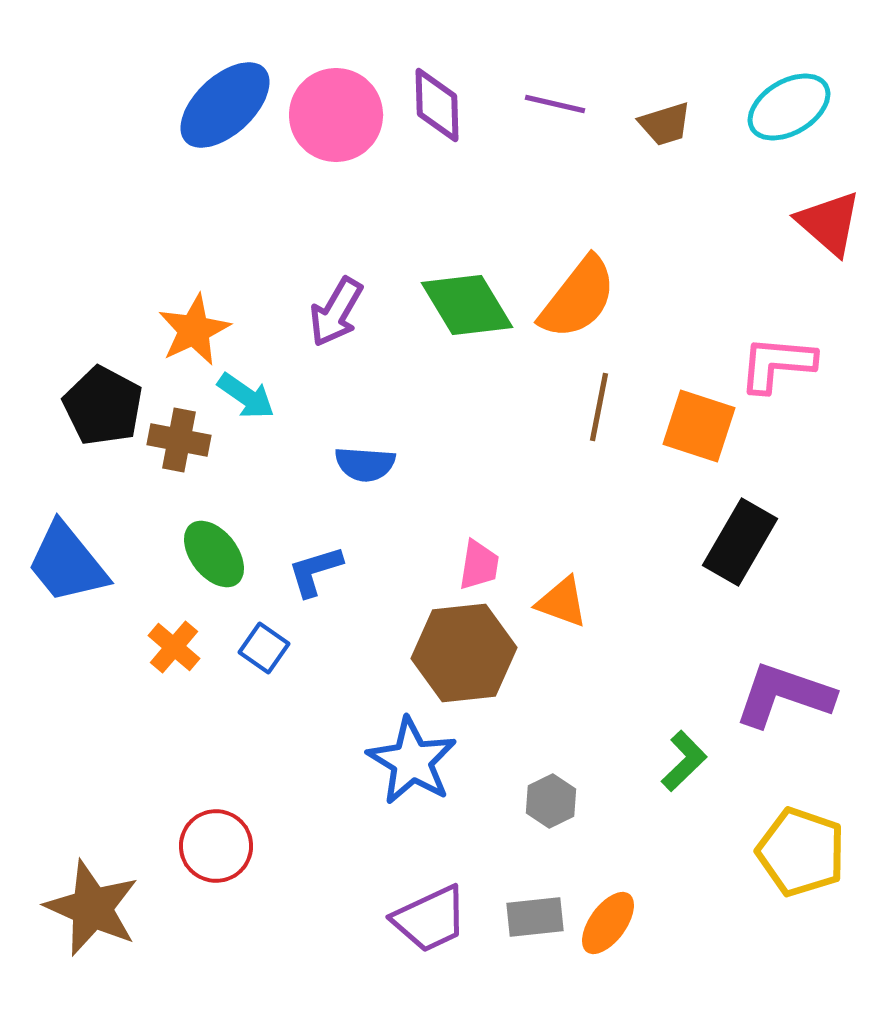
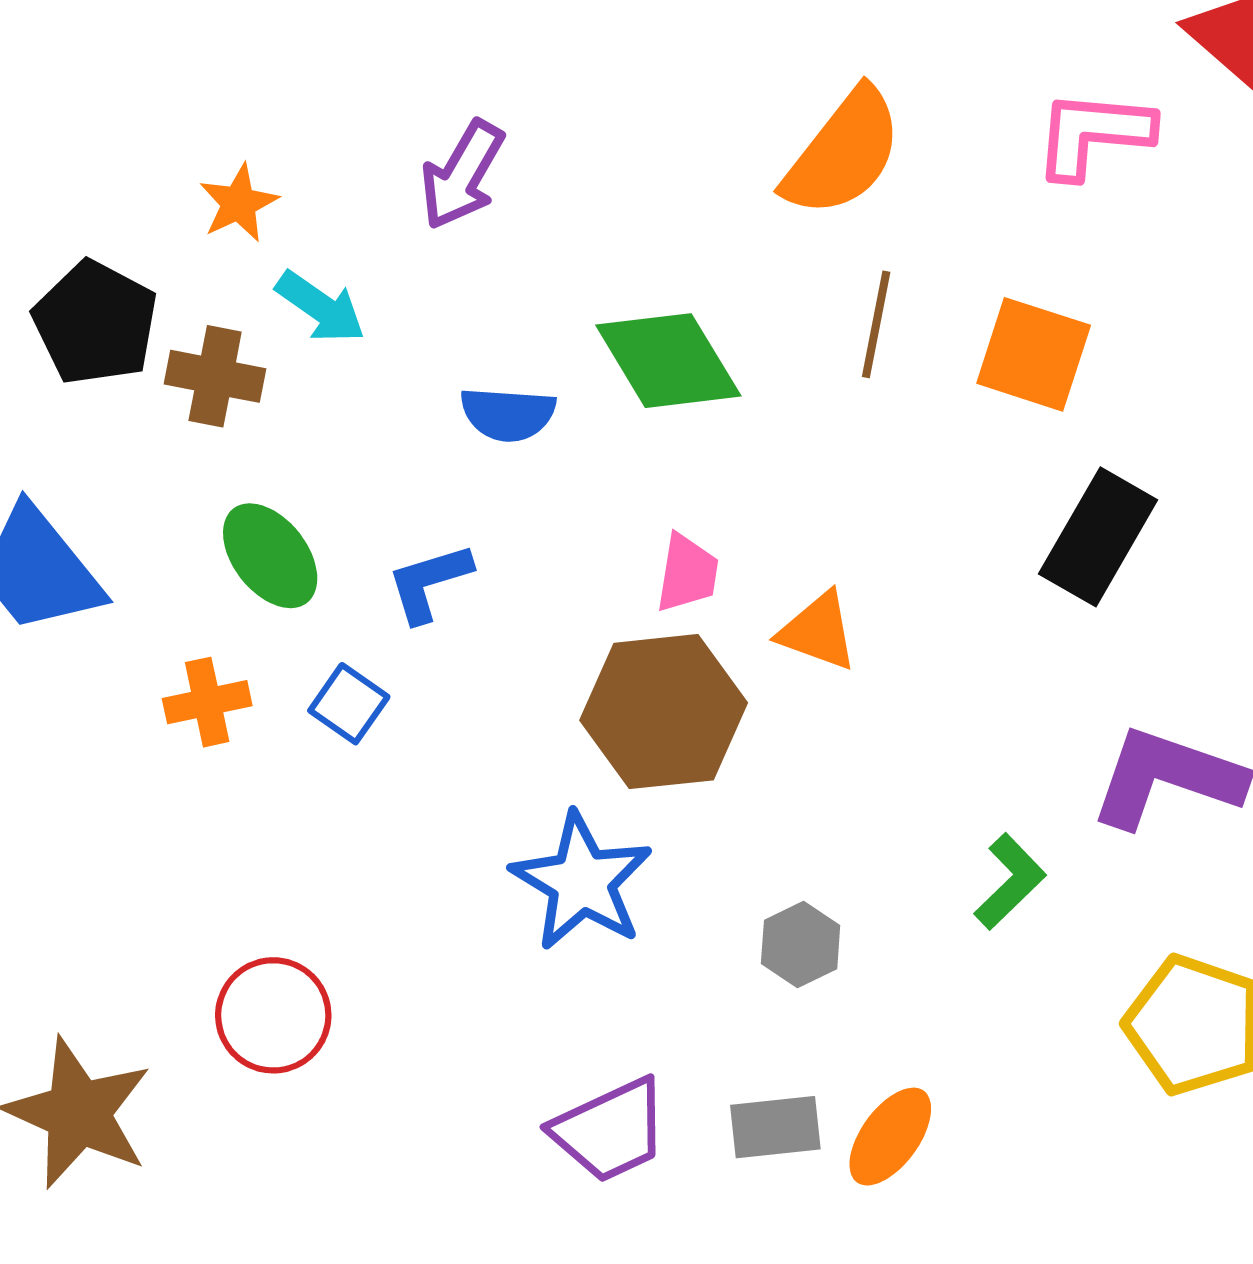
green diamond: (467, 305) -> (668, 361), moved
orange star: (194, 330) -> (239, 203), size x0.7
pink L-shape: (777, 364) -> (1093, 134), moved
orange cross: (174, 647) -> (207, 702), turned 38

